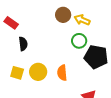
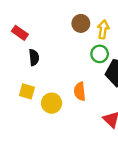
yellow arrow: (82, 20) -> (103, 29), turned 77
yellow circle: (38, 72) -> (52, 103), moved

